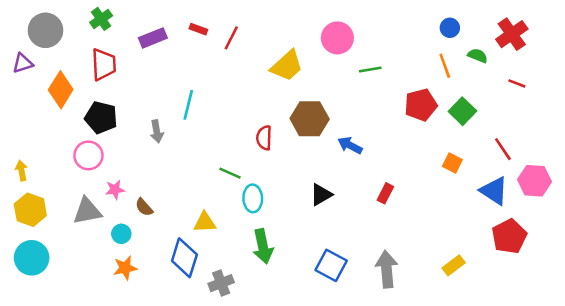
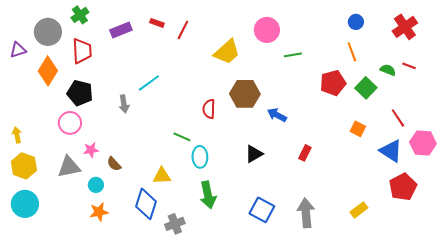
gray circle: (45, 30) -> (48, 32), moved
green semicircle: (478, 56) -> (388, 70), moved
cyan line: (188, 105) -> (149, 83), turned 40

